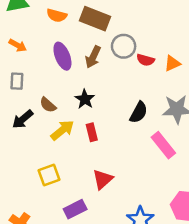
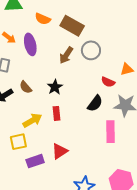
purple ellipse: (62, 56) -> (30, 44), moved
red semicircle: (145, 60) -> (108, 82), moved
yellow arrow: (62, 130) -> (32, 120), moved
pink rectangle: (163, 145) -> (111, 132), turned 30
purple rectangle: (75, 209) -> (35, 161), moved

